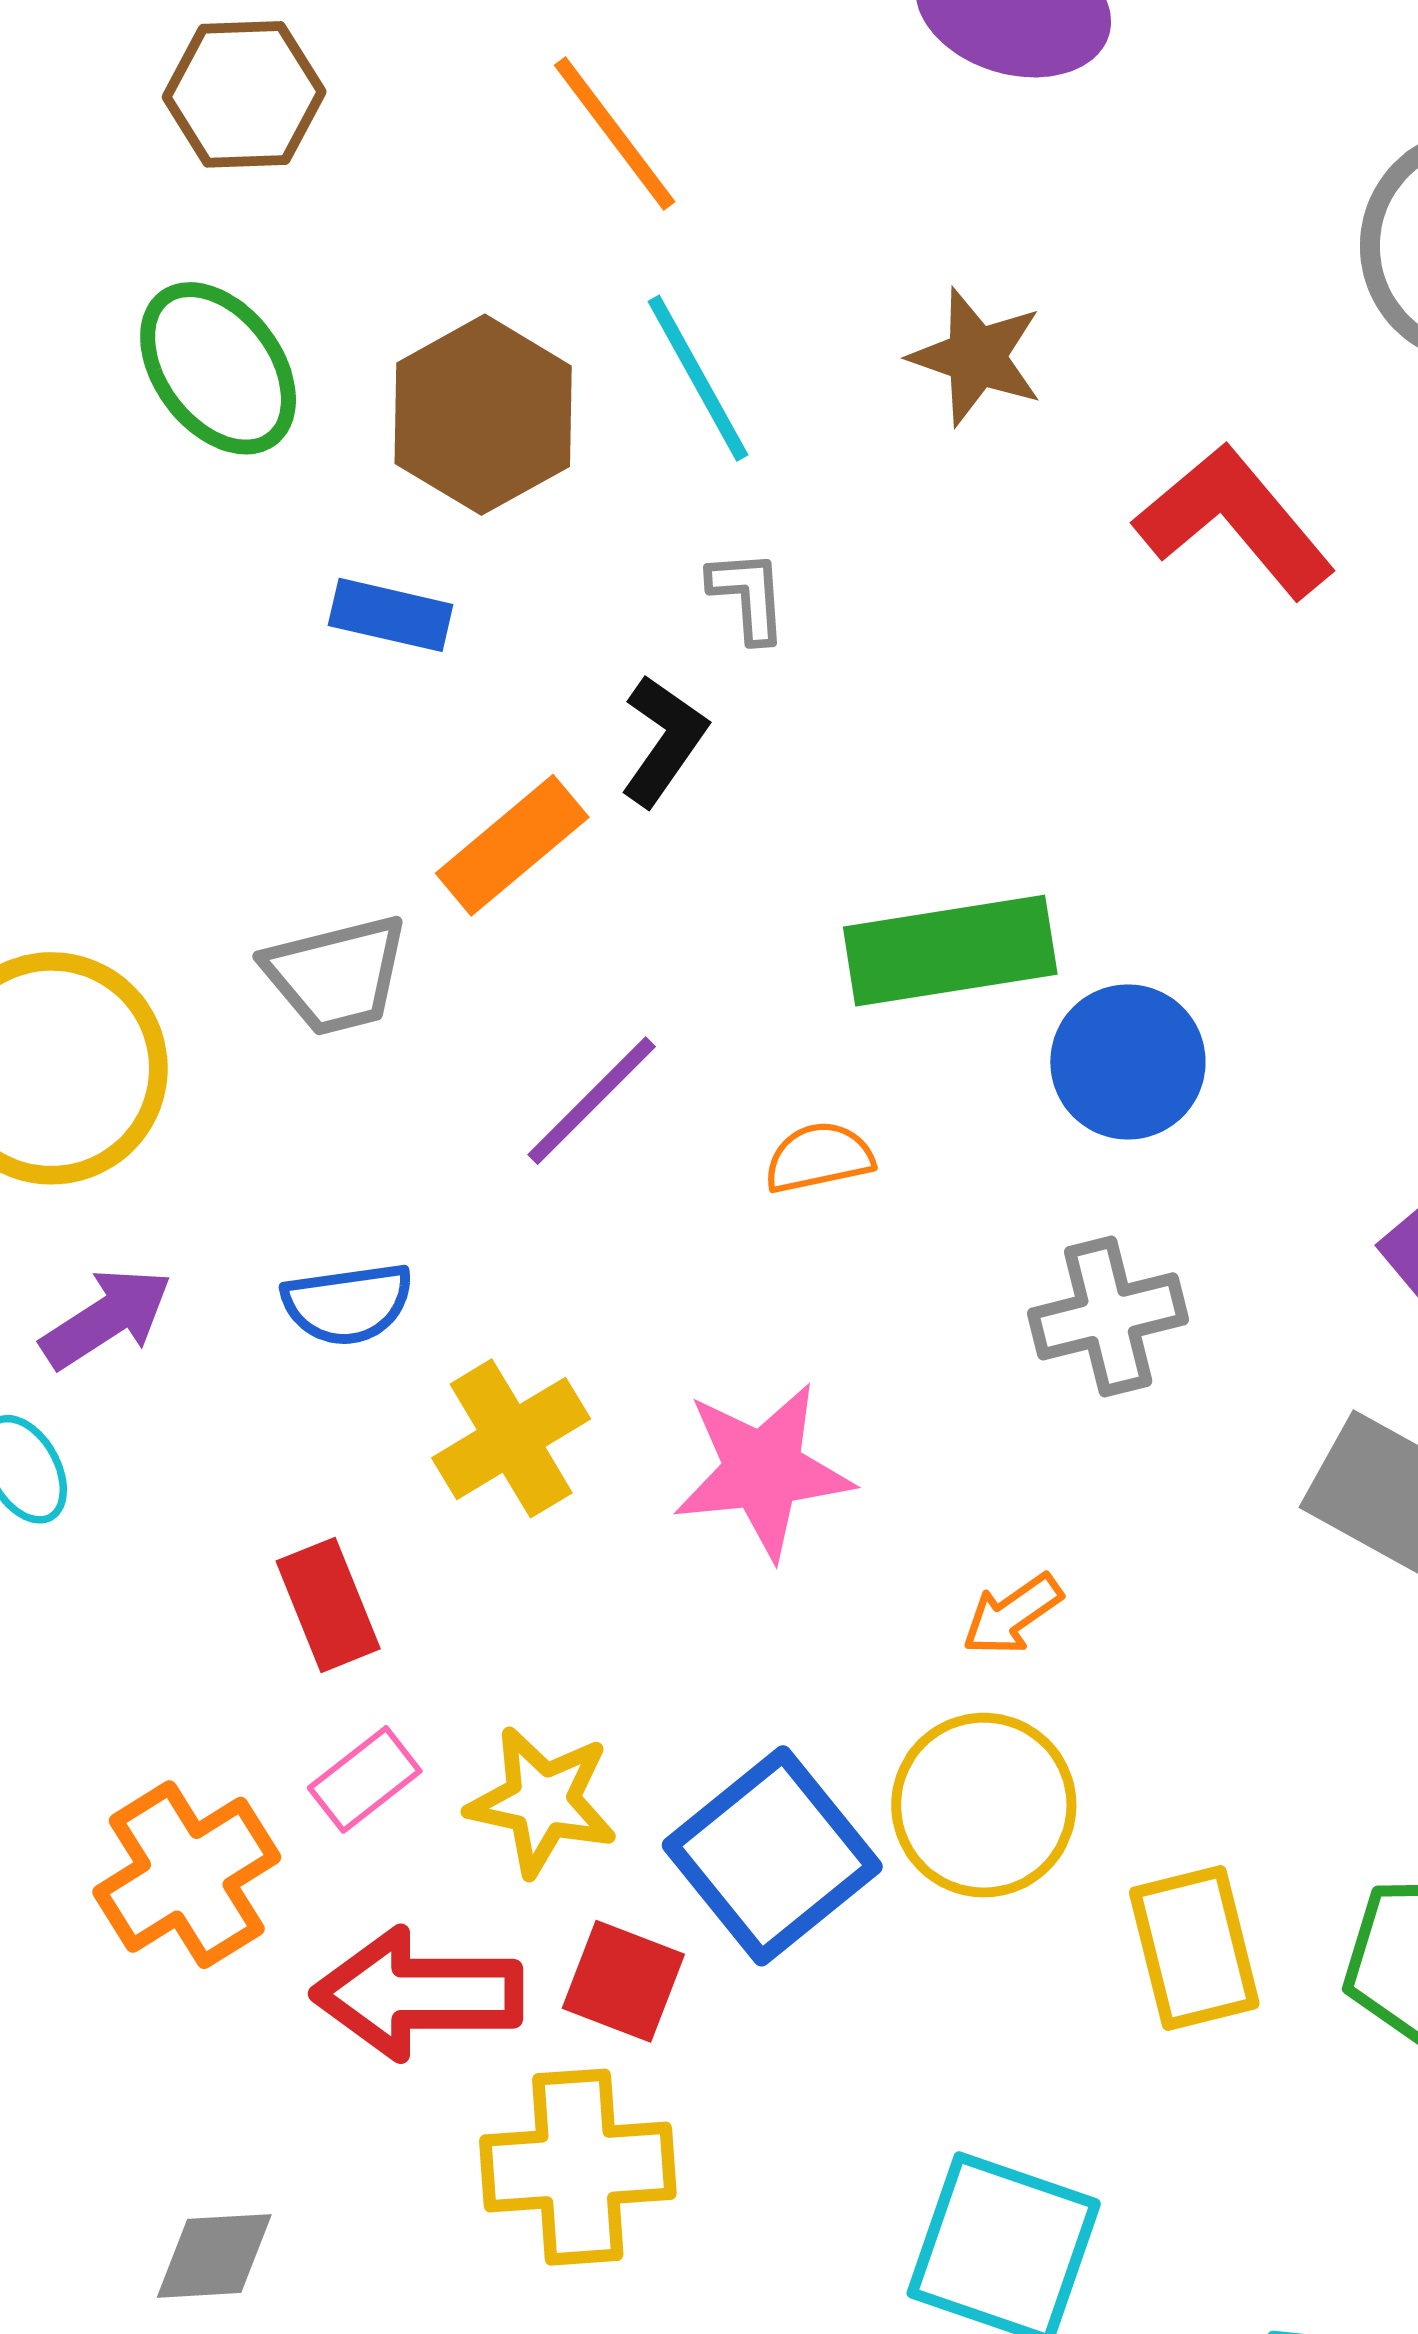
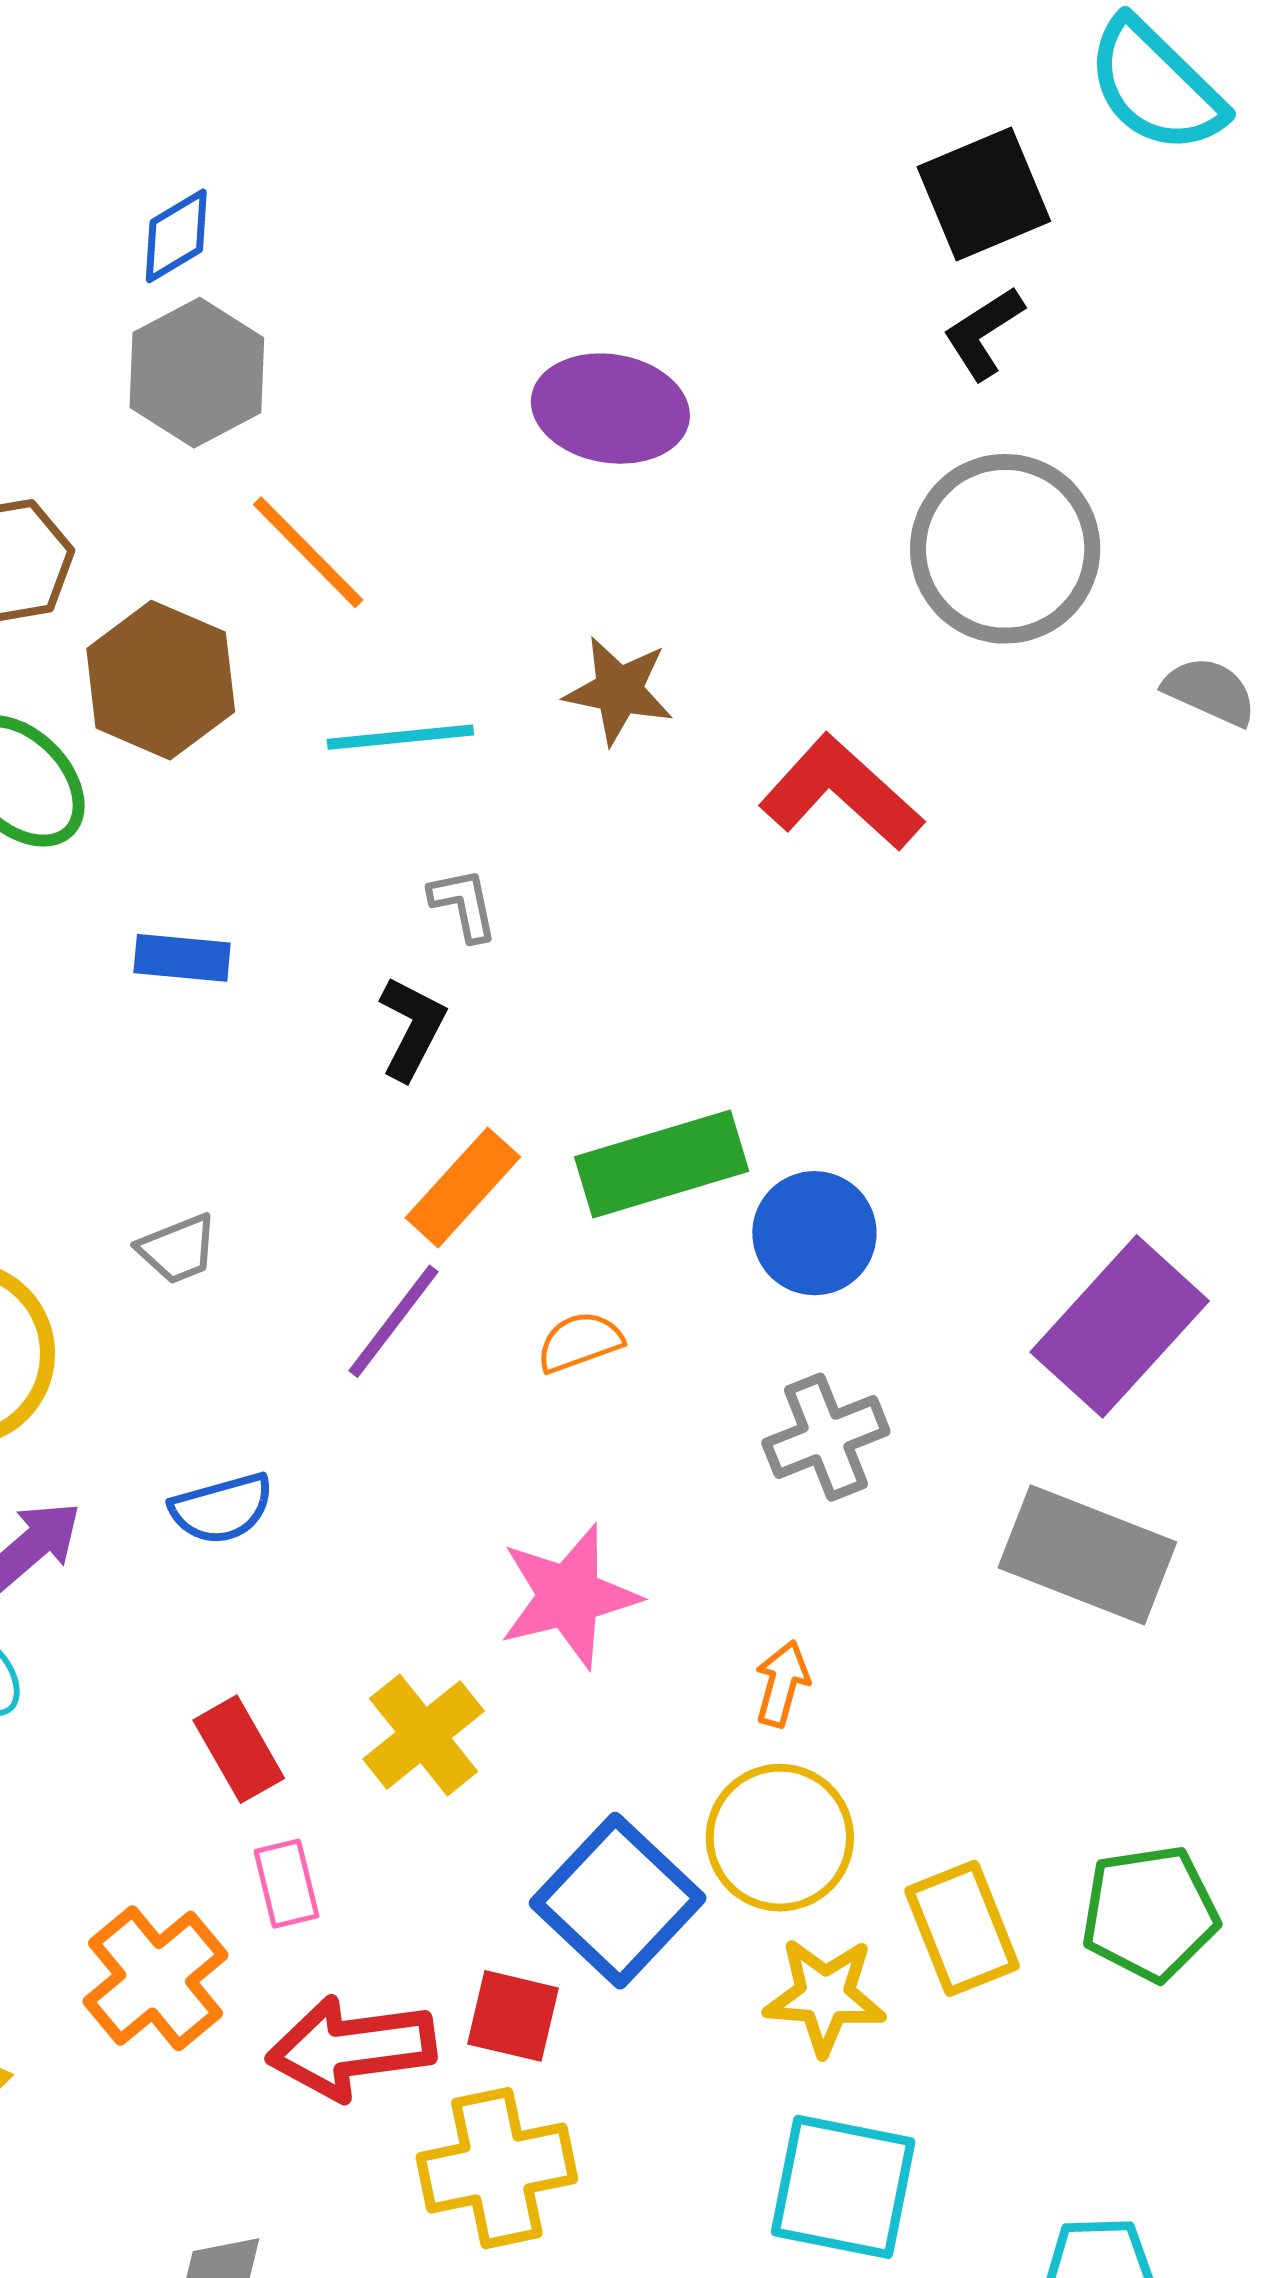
cyan line: (698, 378) -> (400, 737), turned -59
brown hexagon: (483, 415) -> (161, 680), moved
orange rectangle: (512, 845) -> (463, 1187), moved
gray trapezoid: (336, 975) -> (178, 1249), size x0.7
yellow cross: (511, 1438) -> (424, 1735), moved
orange arrow: (1012, 1615) -> (782, 1684), turned 148
pink rectangle: (365, 1779) -> (286, 1884), turned -58
yellow star: (542, 1801) -> (825, 1996), moved

